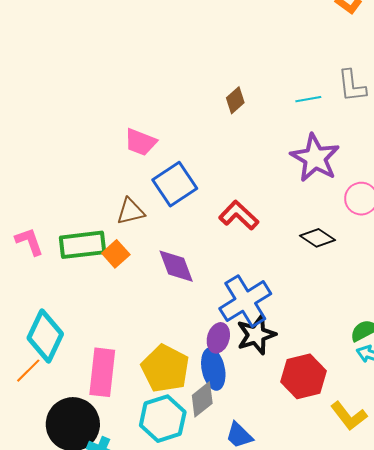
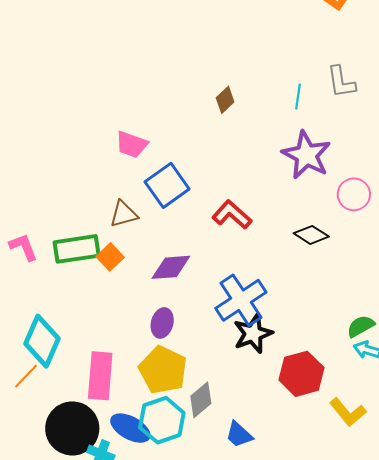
cyan line: (308, 99) -> (298, 97), turned -70
purple diamond: (176, 266) -> (171, 267), turned -72
purple ellipse: (218, 338) -> (162, 323), moved
blue ellipse: (213, 369) -> (130, 428), moved, turned -48

